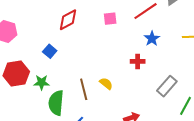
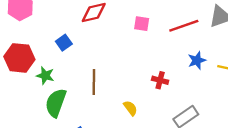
blue star: (152, 39) -> (197, 60), moved
yellow semicircle: (106, 84) -> (130, 108), moved
brown line: (84, 89) -> (94, 82), moved

